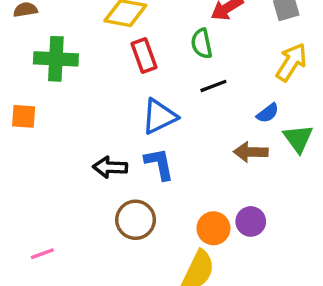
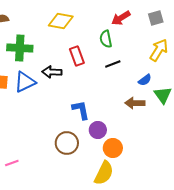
red rectangle: (144, 55) -> (77, 56), moved
blue triangle: (159, 116) -> (25, 82), moved
black arrow: (110, 167) -> (52, 72), moved
purple circle: (251, 221) -> (98, 130), moved

